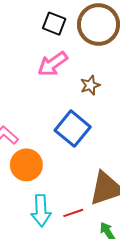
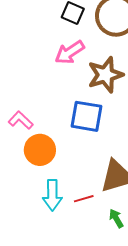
brown star: (90, 85) -> (105, 75), size x1.8
blue square: (73, 129) -> (87, 116), turned -32

